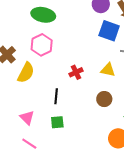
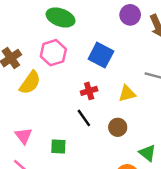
blue square: (109, 31) -> (101, 55), moved
yellow triangle: (108, 70) -> (127, 94), turned -35
black line: (56, 96) -> (84, 118), moved, turned -49

